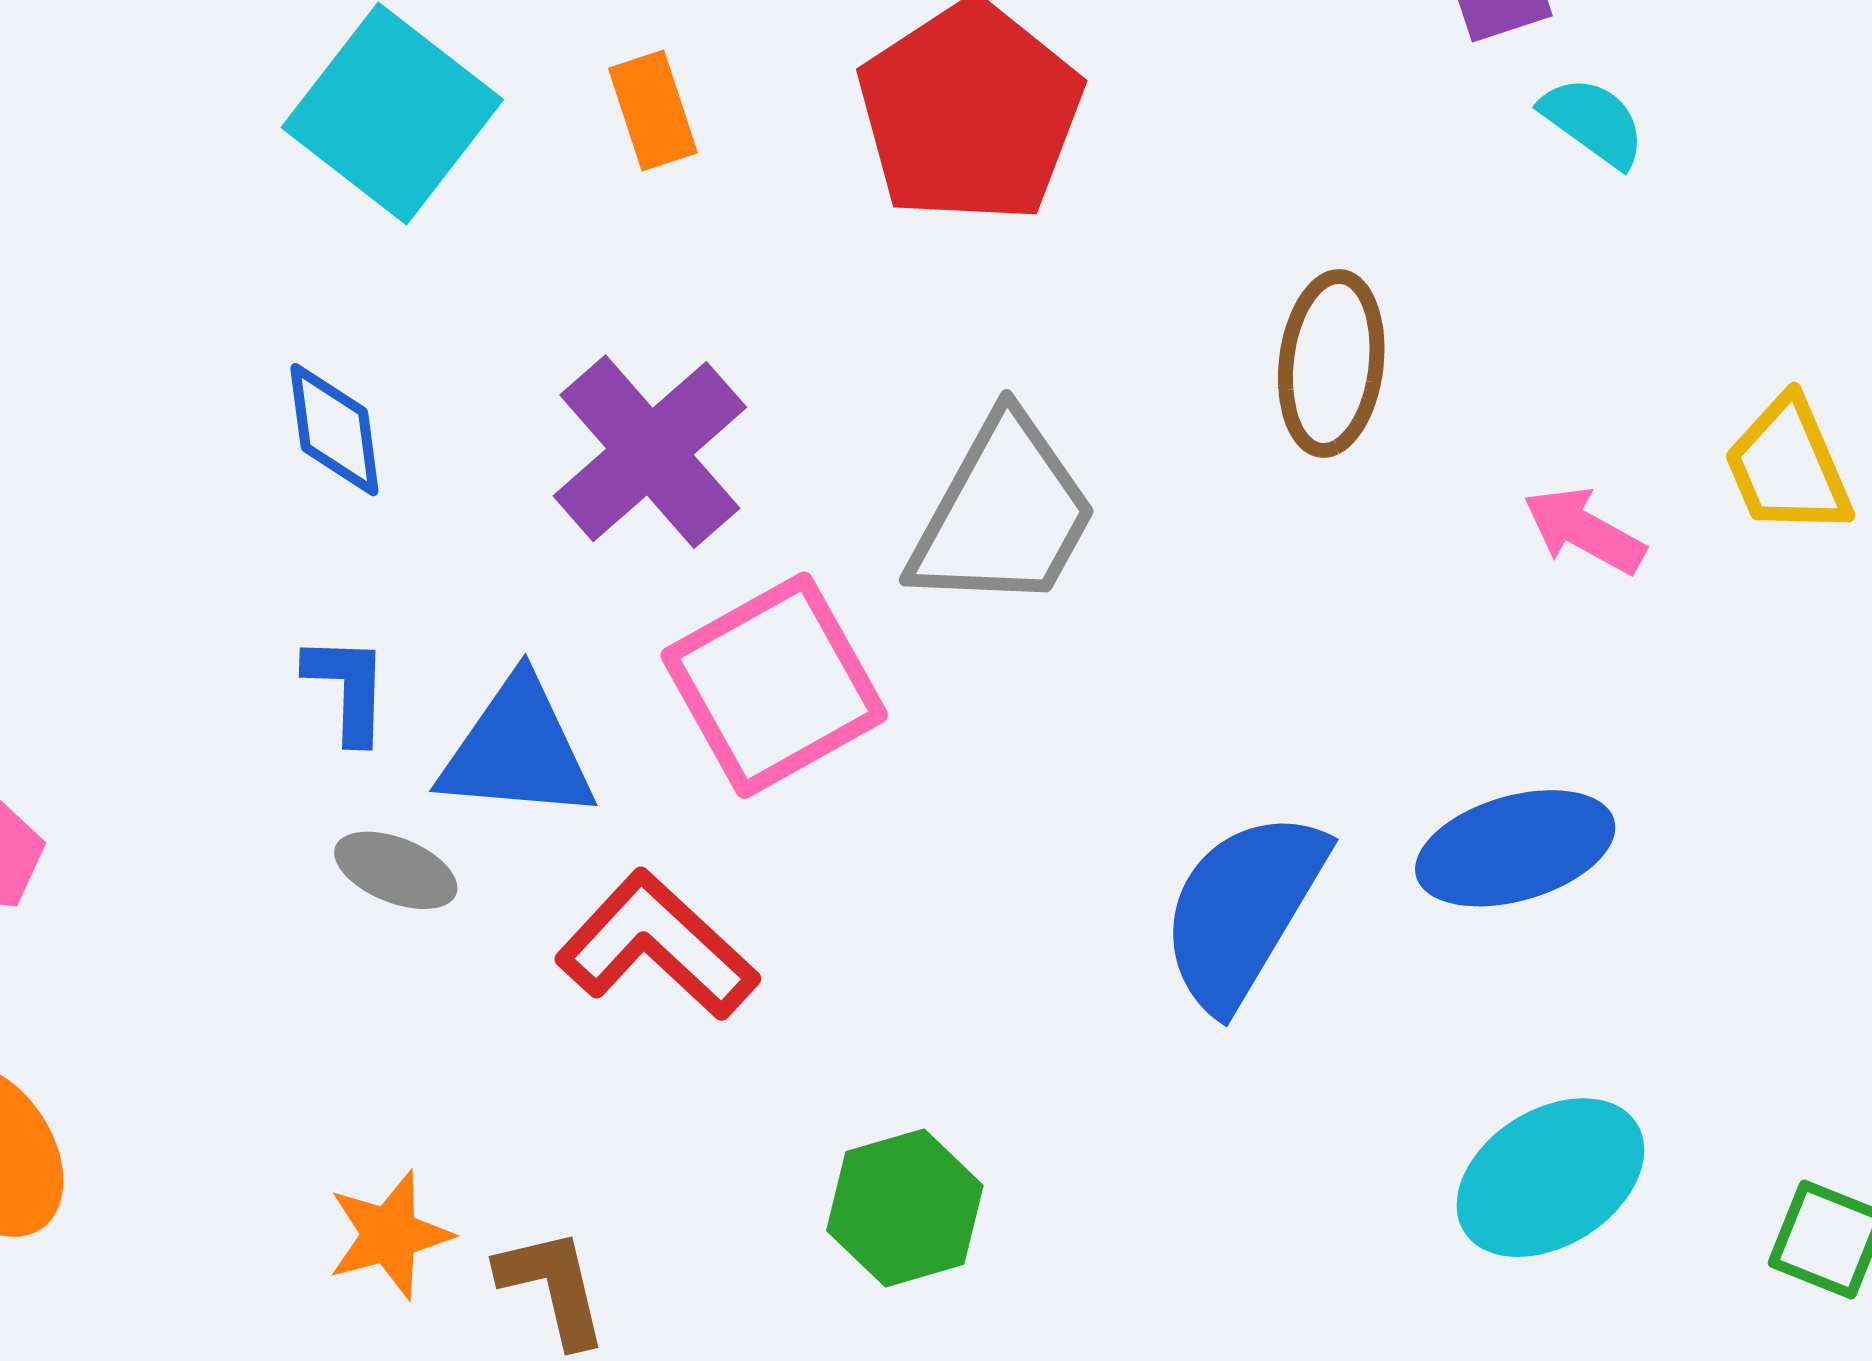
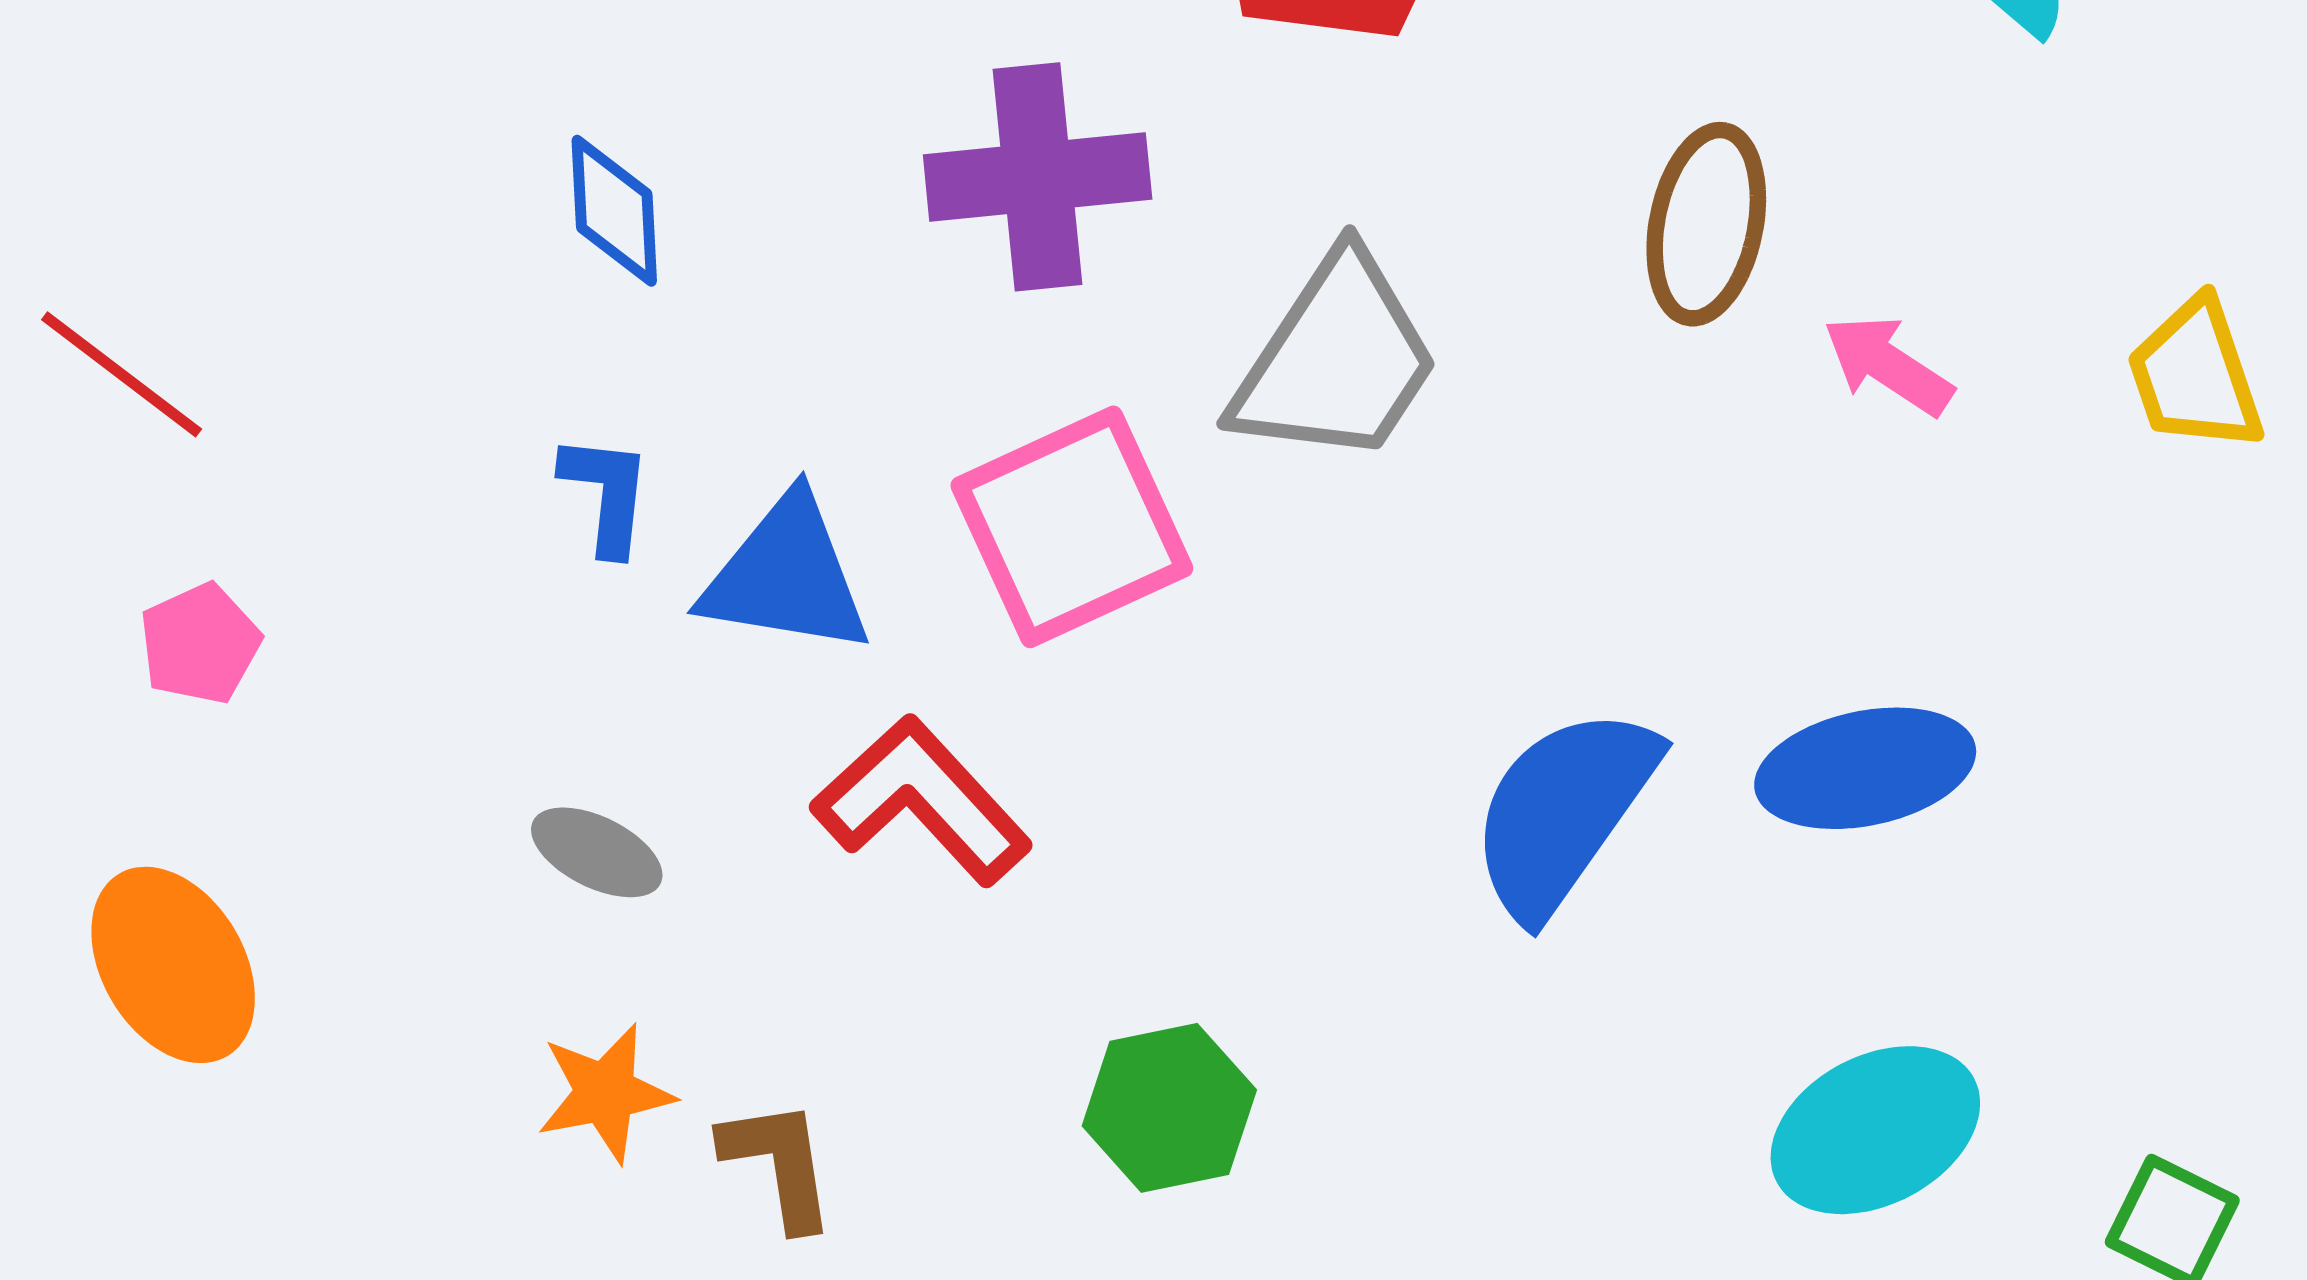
purple cross: (650, 452) -> (1038, 177), moved, turned 31
pink arrow: (1584, 530) -> (1888, 365), moved
gray ellipse: (396, 870) -> (597, 852), moved

